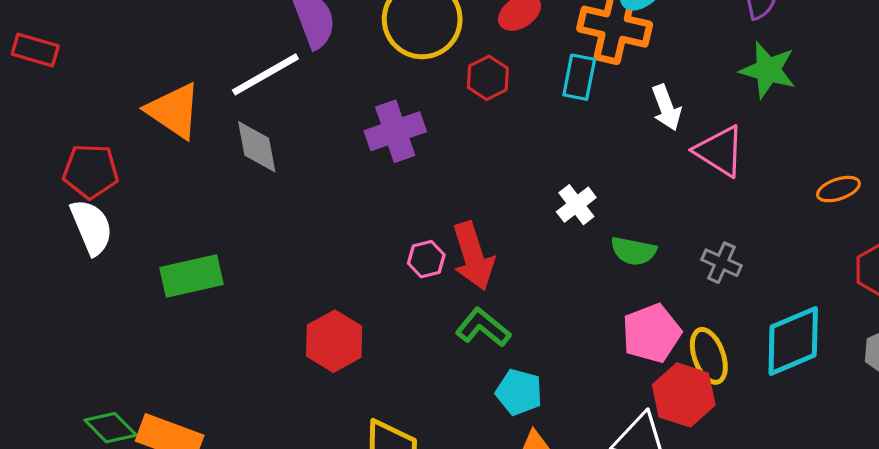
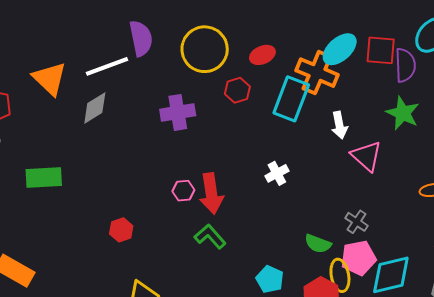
cyan rectangle: (579, 77) -> (291, 99), size x1.6
gray diamond: (257, 147) -> (95, 108), turned 60
green semicircle: (633, 251) -> (318, 244), moved
pink pentagon: (652, 333) -> (358, 258), moved
red hexagon: (334, 341) -> (121, 230), size x0.7
cyan pentagon: (519, 392) -> (270, 279), moved

